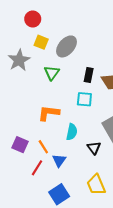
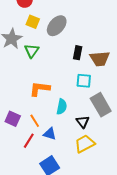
green triangle: (52, 73) -> (32, 51), moved
cyan square: (84, 99) -> (84, 81), moved
blue triangle: (59, 160) -> (50, 134), turned -48
yellow trapezoid: (96, 185) -> (85, 144), moved, turned 85

